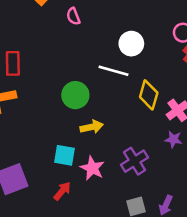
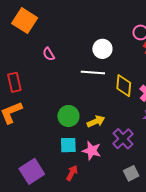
pink semicircle: (73, 16) -> (49, 54), moved
green circle: (75, 95) -> (68, 116), moved
yellow arrow: (92, 127) -> (96, 121), moved

